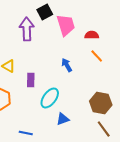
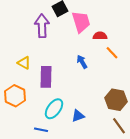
red semicircle: (92, 35) -> (100, 36), moved
purple rectangle: (31, 80) -> (46, 77), size x1.5
cyan ellipse: (50, 98) -> (54, 109), moved

